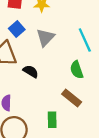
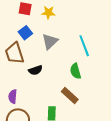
black semicircle: (31, 71) -> (35, 70), turned 128

